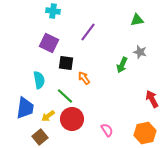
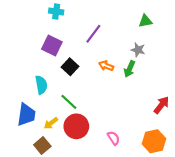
gray star: (140, 52) -> (138, 50), moved
black square: (66, 63) -> (70, 67), turned 35
orange arrow: (84, 78) -> (106, 66), moved, turned -32
red arrow: (152, 99) -> (161, 105), turned 66

